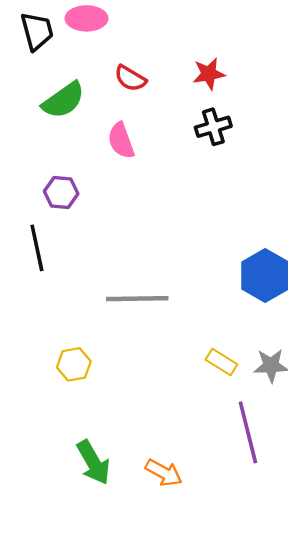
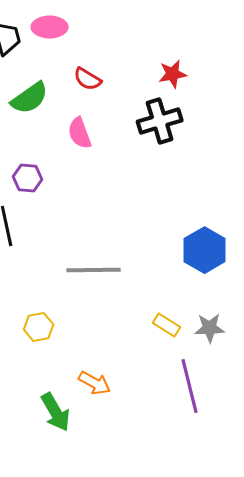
red star: (209, 74) -> (173, 74), moved
black cross: (213, 127) -> (160, 121), size x1.4
orange arrow: (164, 473) -> (95, 383), moved

